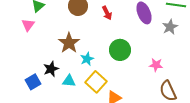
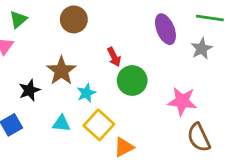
red arrow: (107, 13) -> (114, 57), moved
pink star: (156, 65) -> (182, 101), size x1.5
black star: (51, 69) -> (29, 90), moved

